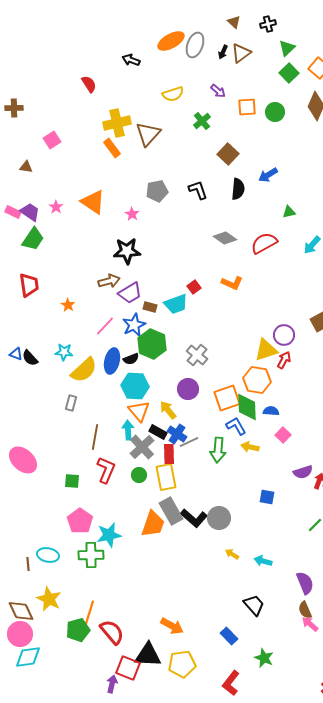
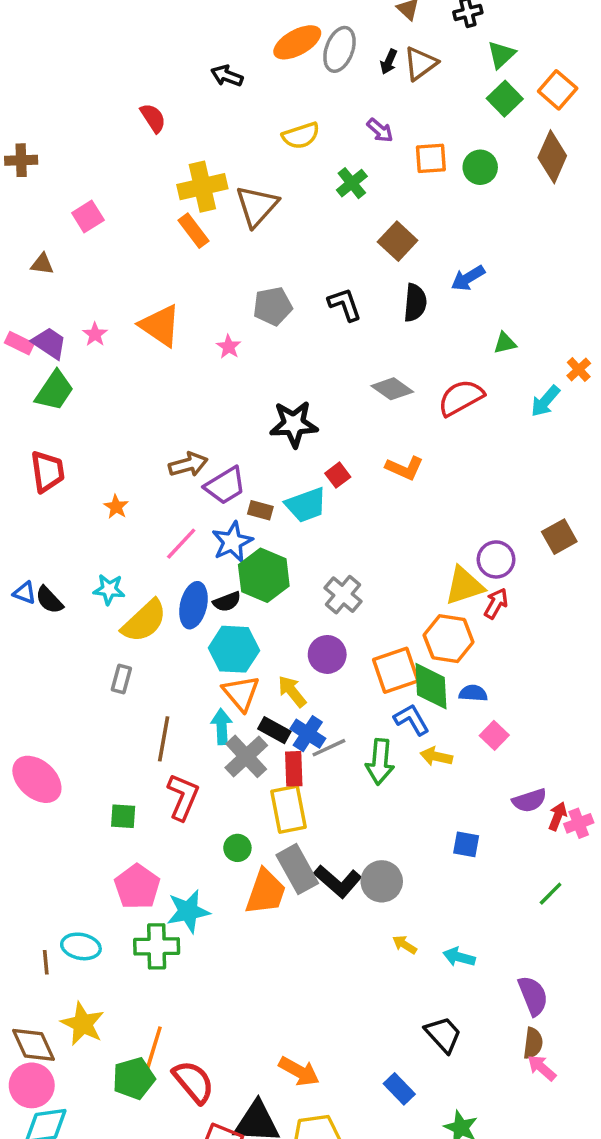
black star: (127, 251) -> (294, 424), moved
green circle: (139, 475) -> (237, 848), moved
brown semicircle: (305, 610) -> (533, 1043), turned -150

